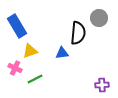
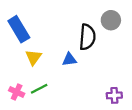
yellow triangle: (30, 51) -> (33, 57), turned -35
pink cross: (15, 68) -> (17, 92), moved

